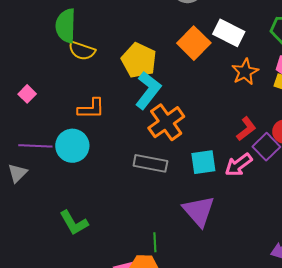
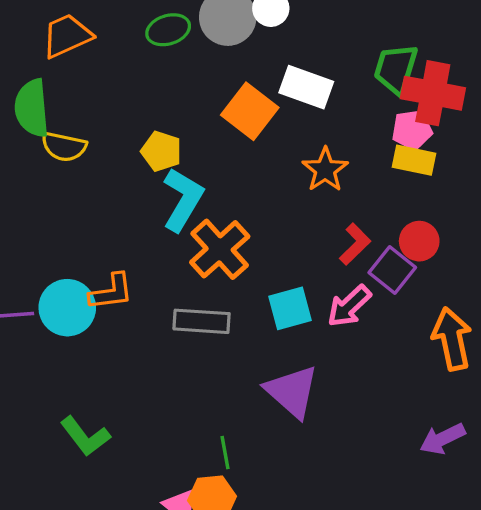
yellow pentagon: (139, 60) -> (161, 151), size x0.7
orange star: (245, 72) -> (325, 170), moved
orange L-shape: (91, 109) -> (111, 292), moved

